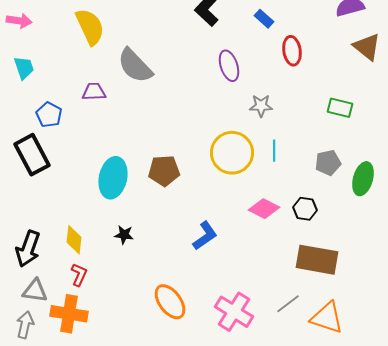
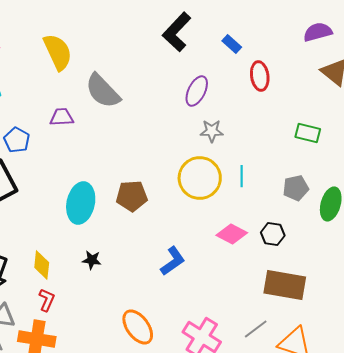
purple ellipse: (229, 66) -> (197, 91), turned 44
gray star: (261, 106) -> (212, 131), moved

